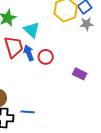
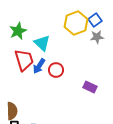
blue arrow: (29, 53) -> (39, 66), turned -126

